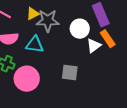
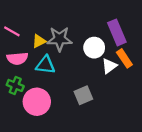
yellow triangle: (33, 14) -> (39, 41), moved
gray square: (70, 73) -> (83, 95), turned -30

